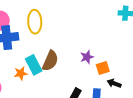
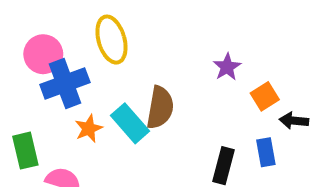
purple star: (87, 57) -> (227, 67), moved
orange star: (21, 73) -> (89, 129), moved

